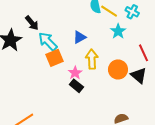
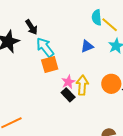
blue triangle: (80, 37) -> (87, 46), moved
yellow arrow: (92, 59) -> (82, 85), moved

